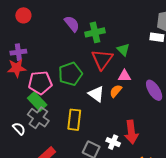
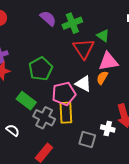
green pentagon: (70, 74) -> (41, 69), moved
pink triangle: (124, 76) -> (108, 61), size x1.5
pink pentagon: (40, 83) -> (64, 94), moved
gray cross: (38, 118) -> (44, 118), moved

